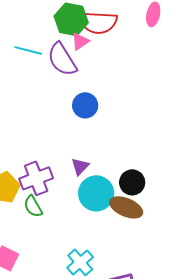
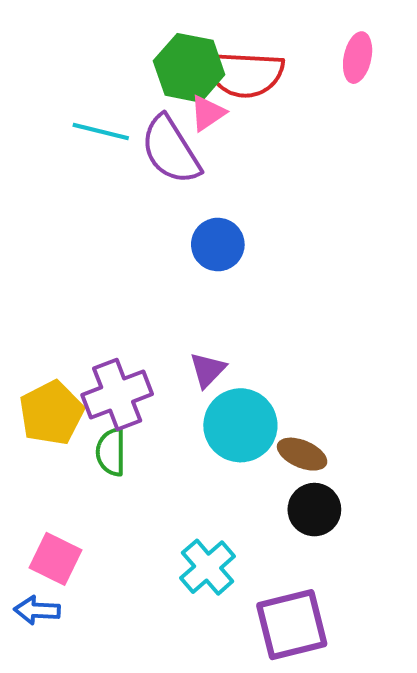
black circle: (132, 182) -> (314, 510), moved
green semicircle: (33, 206) -> (111, 452), turned 30
brown ellipse: (126, 207) -> (302, 454), size x0.7

